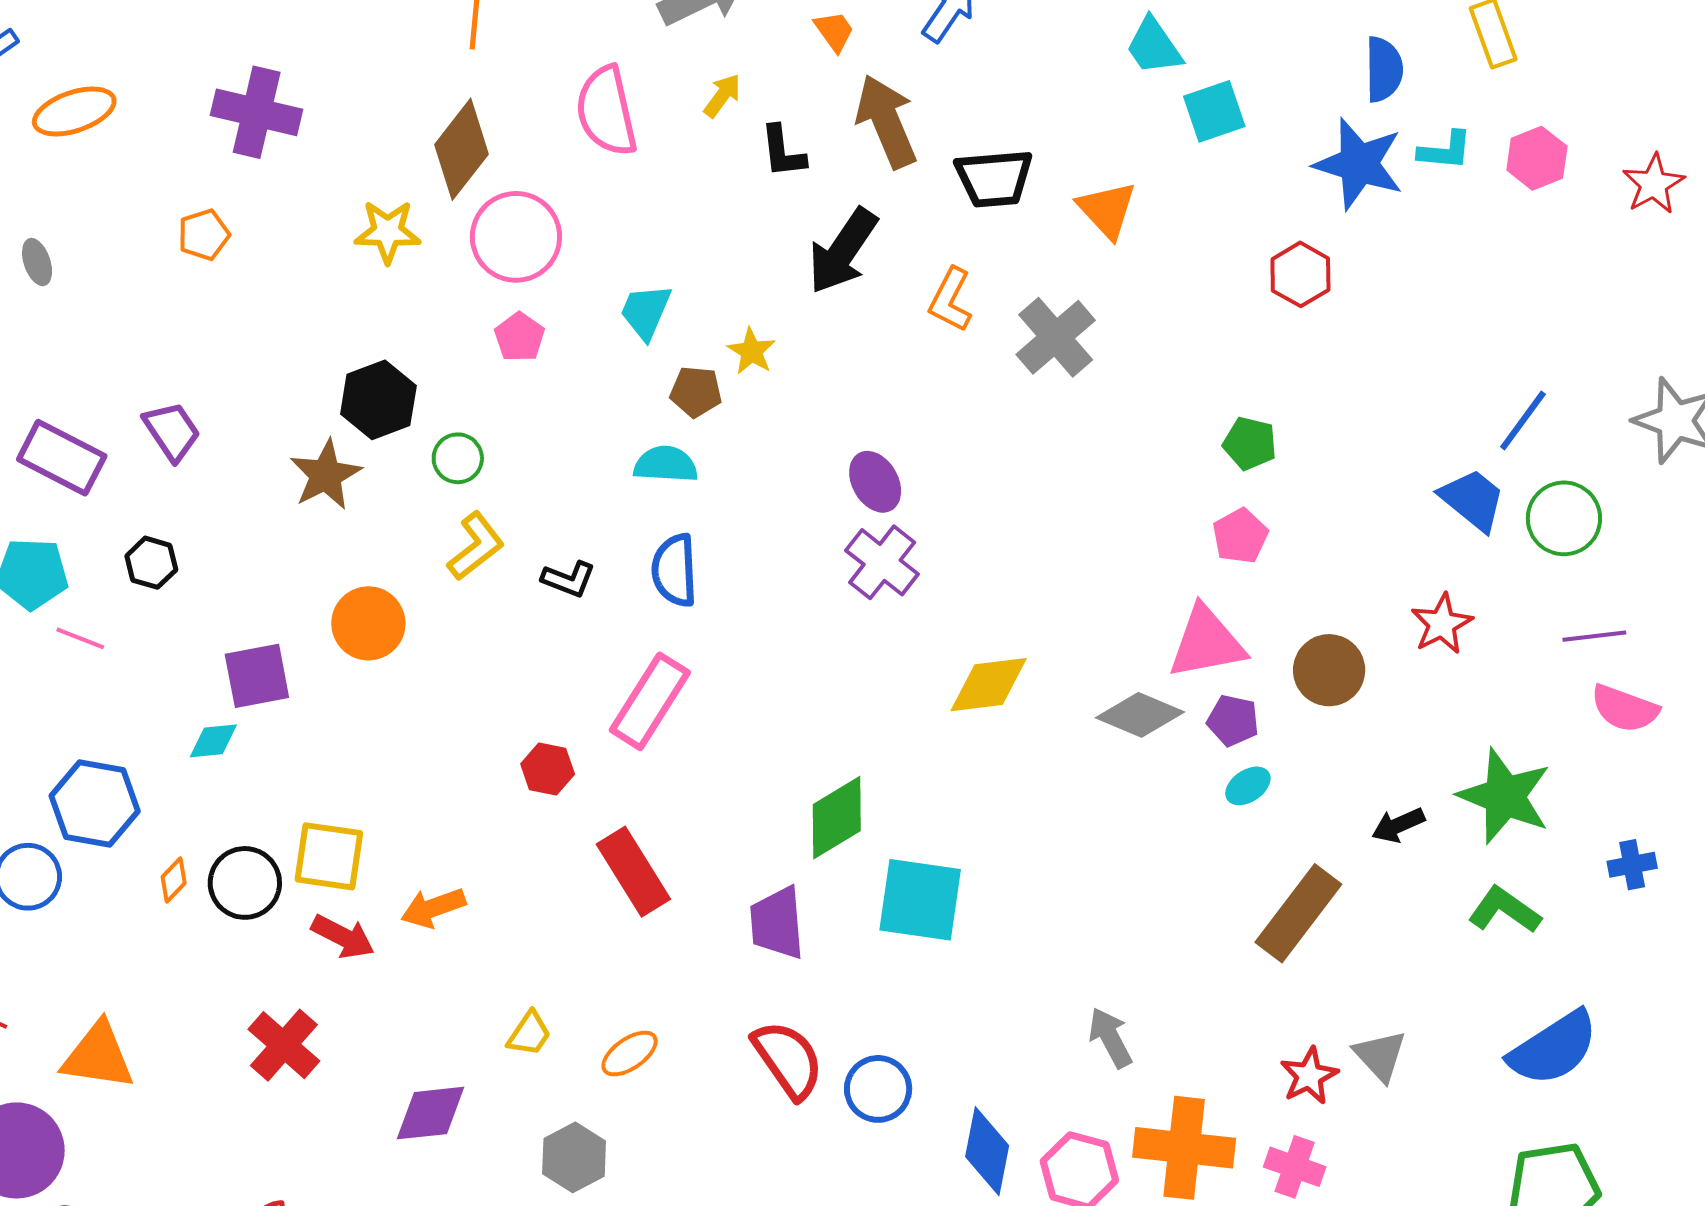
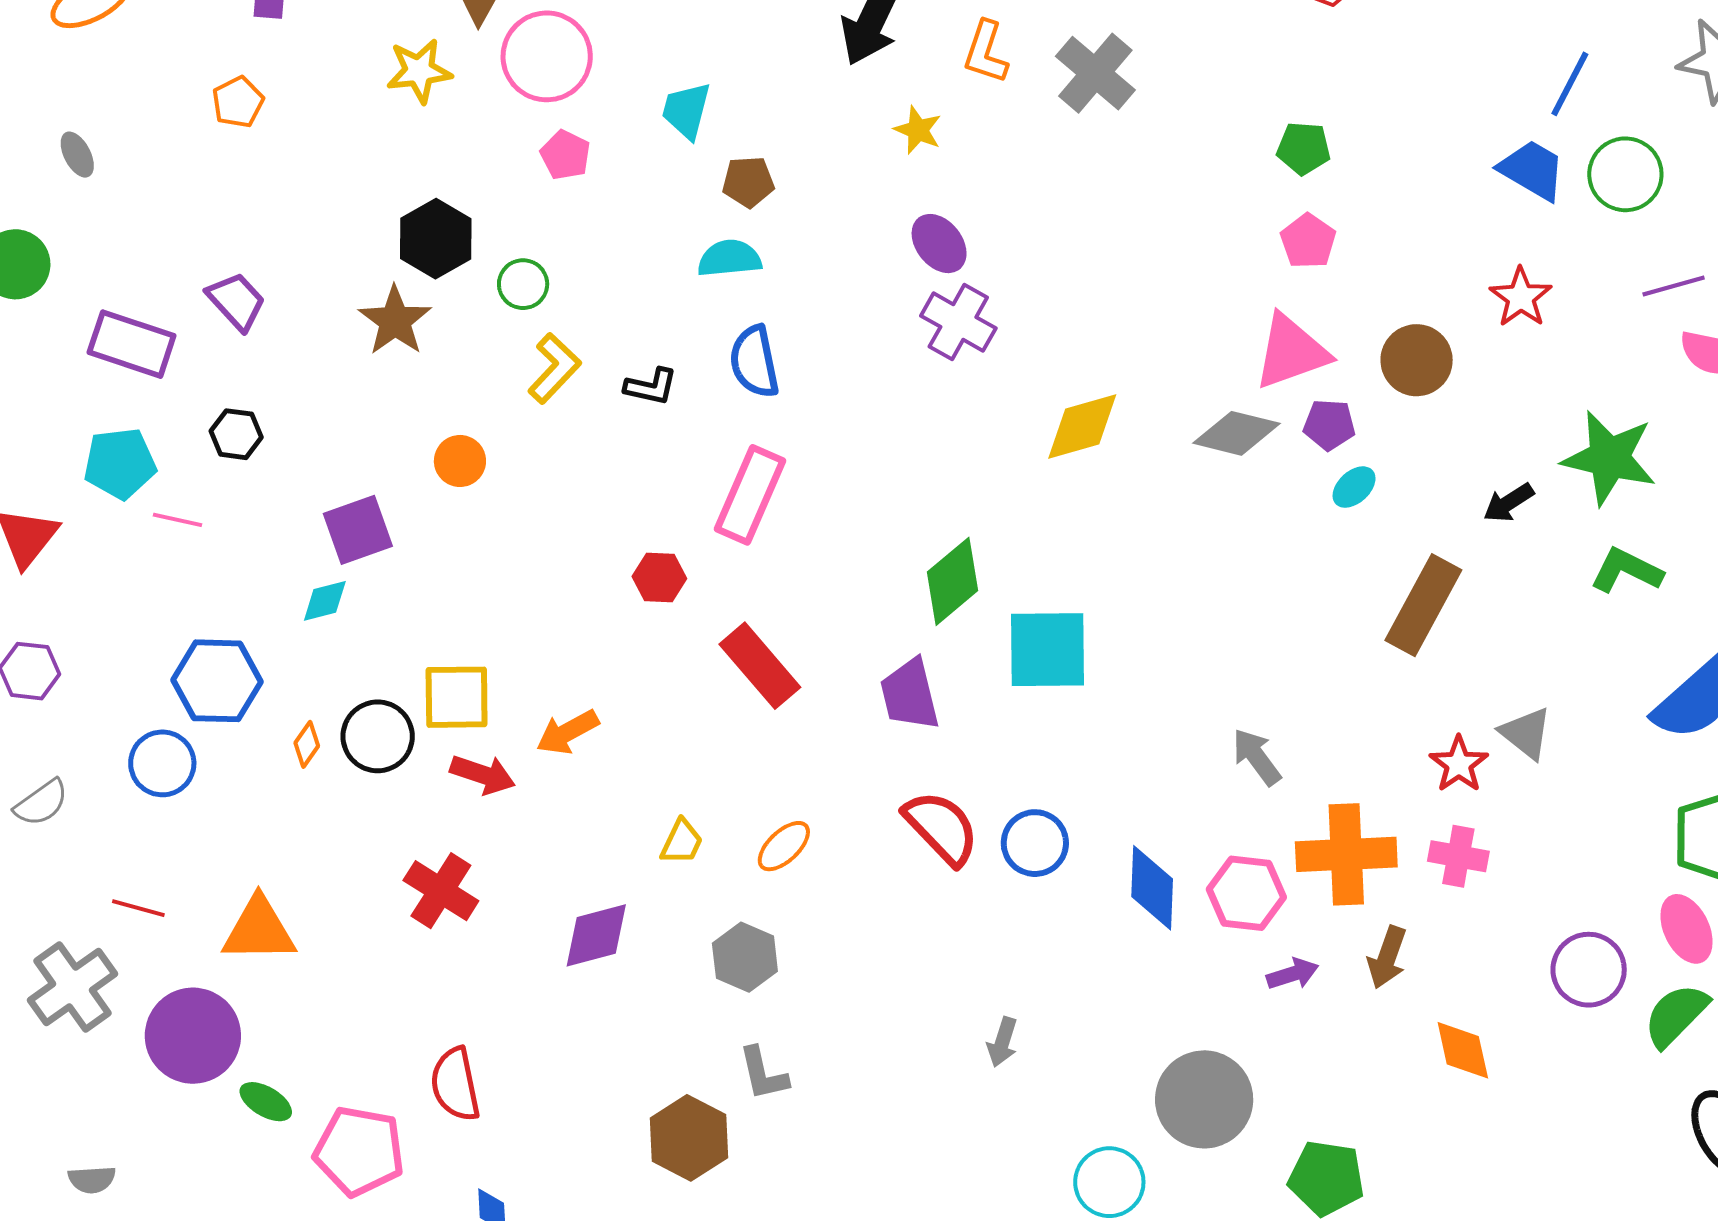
yellow star: (752, 351) -> (918, 130), moved
orange circle: (368, 623) -> (460, 461), size x0.7

